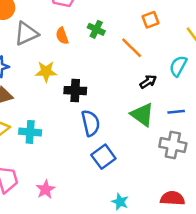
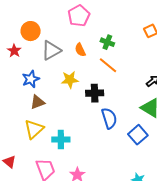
orange line: (132, 48) -> (108, 65), moved
cyan cross: (30, 132) -> (61, 140), moved
blue square: (103, 157) -> (138, 135), moved

